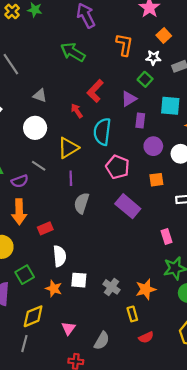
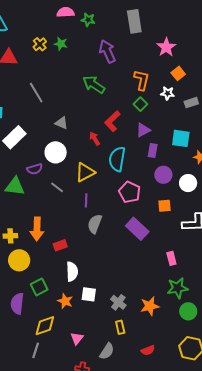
green square: (145, 79) -> (140, 104), moved
purple semicircle: (20, 181) -> (35, 169), moved
yellow rectangle: (132, 314) -> (120, 327), moved

